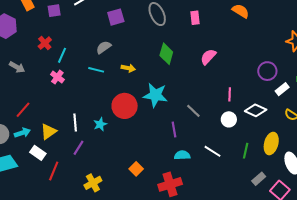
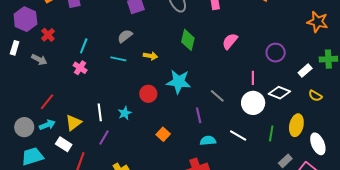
red cross: (45, 43) -> (48, 35), moved
purple circle: (267, 71) -> (276, 53), moved
red circle: (125, 106) -> (148, 94), size x0.7
white circle: (229, 119) -> (253, 103), size x1.5
orange square: (136, 169) -> (163, 134), moved

